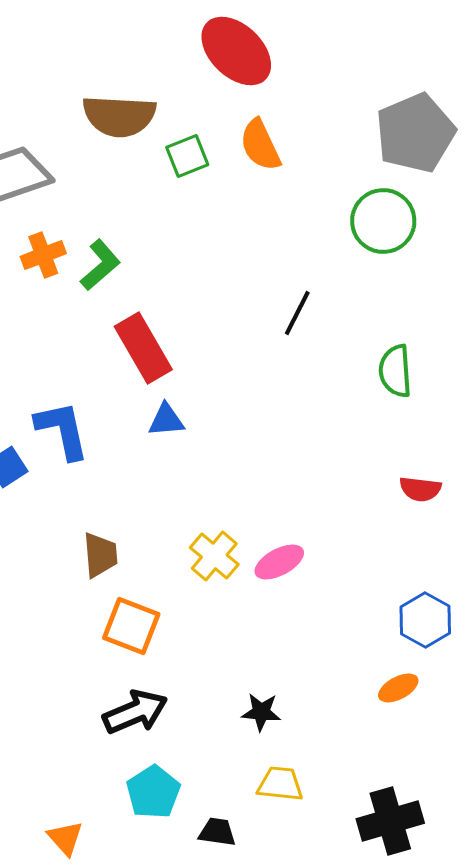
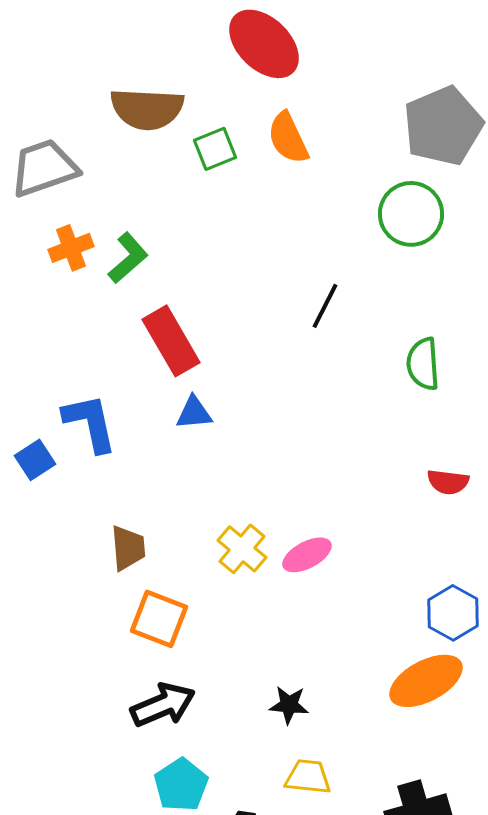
orange ellipse: (398, 688) -> (426, 681), size x1.8

